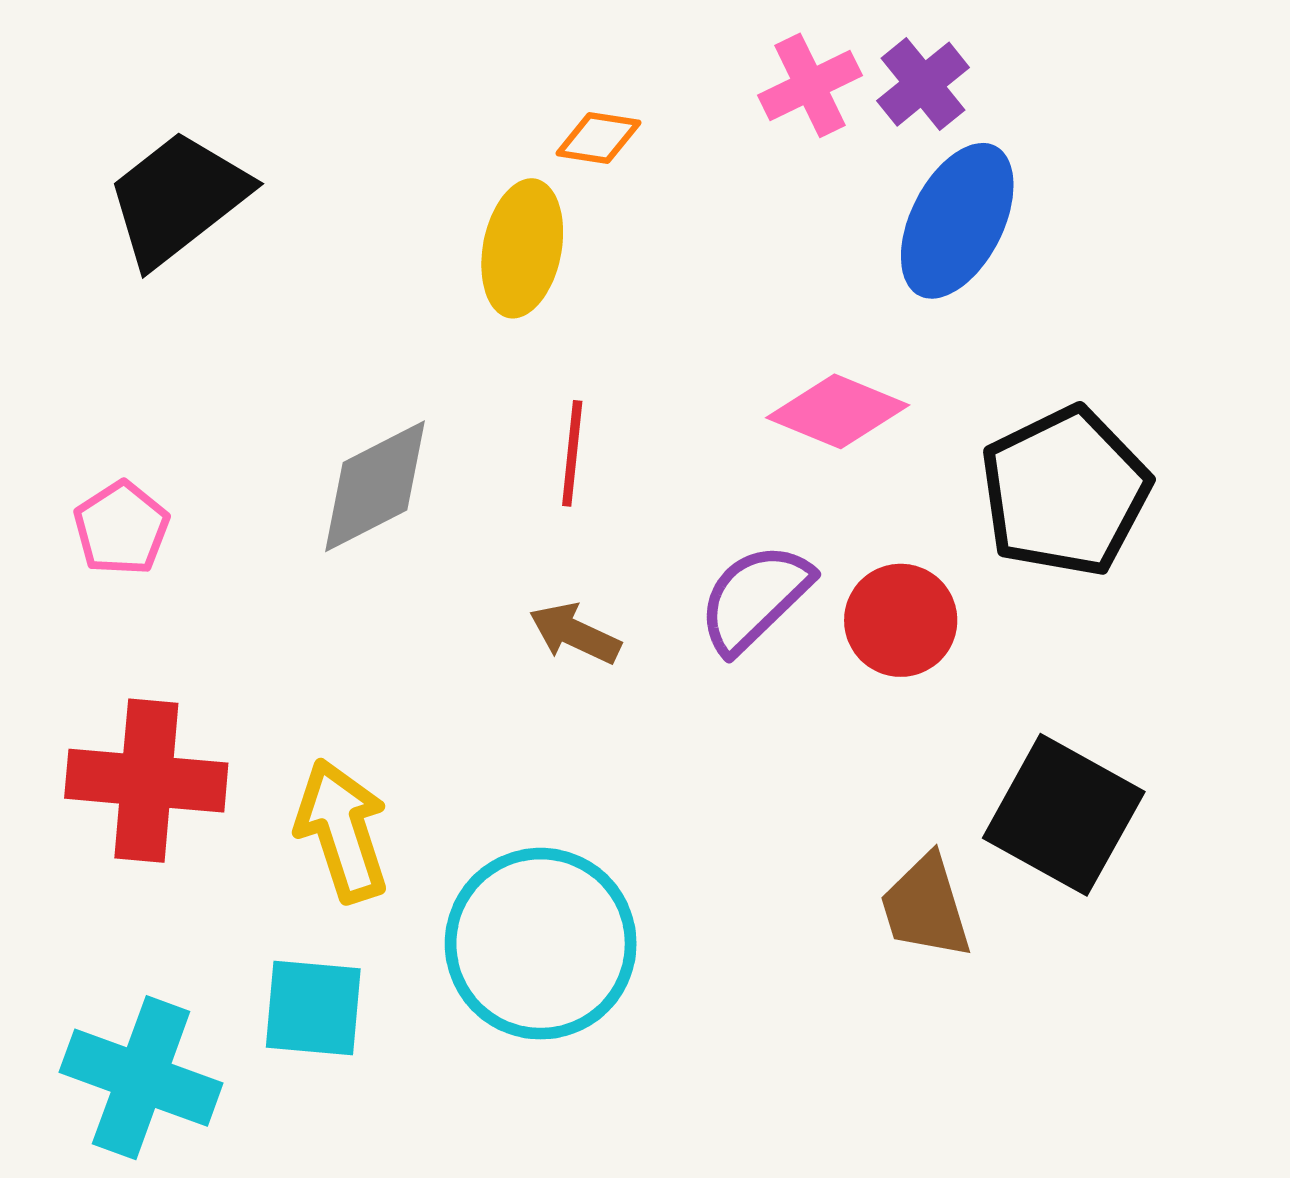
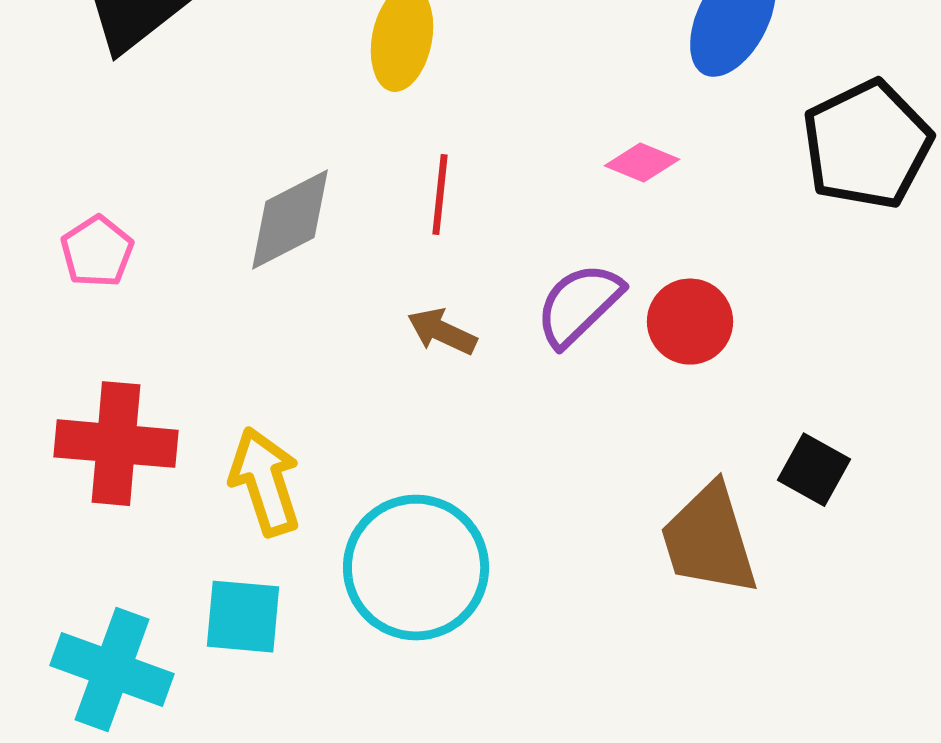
pink diamond: (838, 411) -> (642, 163), size x0.7
black pentagon: (1065, 492) -> (867, 145), moved
black square: (1064, 815) -> (814, 470), size x0.6
brown trapezoid: (926, 907) -> (709, 540), size x1.4

